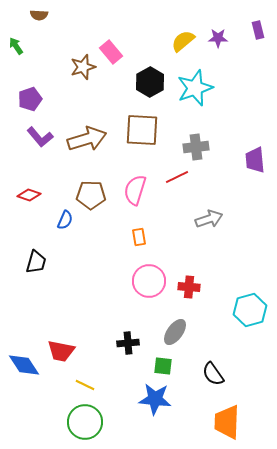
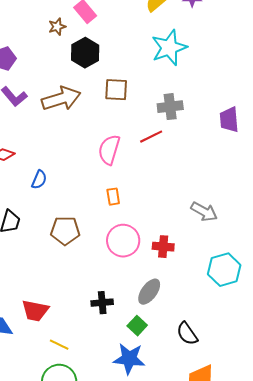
brown star: (83, 67) -> (57, 27), size x0.7
black hexagon: (150, 82) -> (85, 53), moved
brown square: (142, 130) -> (116, 90), size x0.7
brown pentagon: (91, 195) -> (65, 231), moved
gray arrow: (209, 219) -> (204, 212), moved, turned 48
green square: (163, 366) -> (137, 326), turned 36

